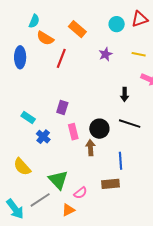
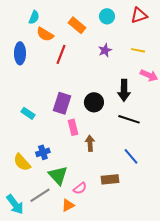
cyan circle: (117, 24) -> (107, 16), moved
black arrow: (125, 94) -> (124, 90), size x1.5
purple rectangle: (62, 107) -> (62, 103), size x1.5
black circle: (99, 129) -> (94, 102), moved
blue cross: (43, 137) -> (43, 152), moved, turned 32
blue line: (121, 161) -> (131, 156), moved, turned -36

